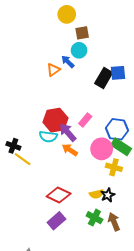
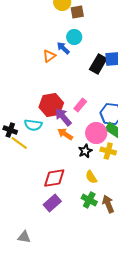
brown square: (82, 33) -> (77, 12), moved
cyan semicircle: (48, 137) -> (33, 125), moved
yellow semicircle: (96, 194) -> (91, 177), turned 72
red diamond: (59, 195) -> (54, 178), turned -35
black star: (108, 195) -> (85, 151), moved

